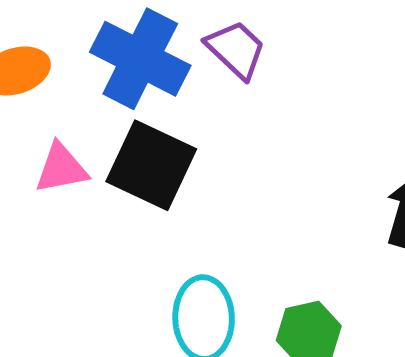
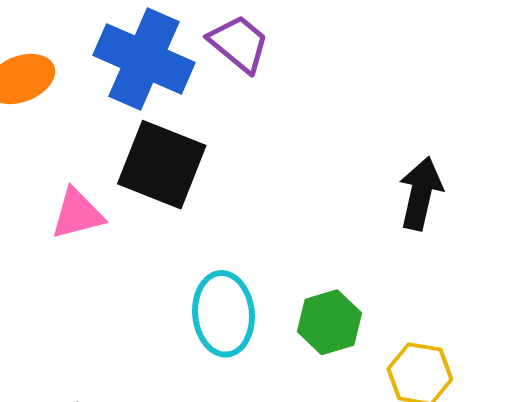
pink triangle: (61, 168) -> (77, 214), moved

